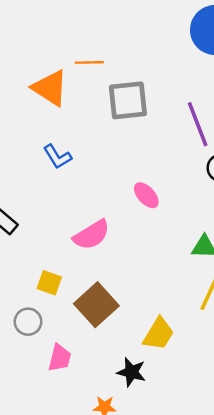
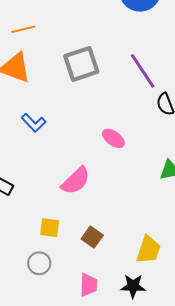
orange line: (89, 62) -> (23, 29), moved
brown square: (96, 305) -> (92, 237), size x0.6
pink trapezoid: (60, 358) -> (89, 285), moved

